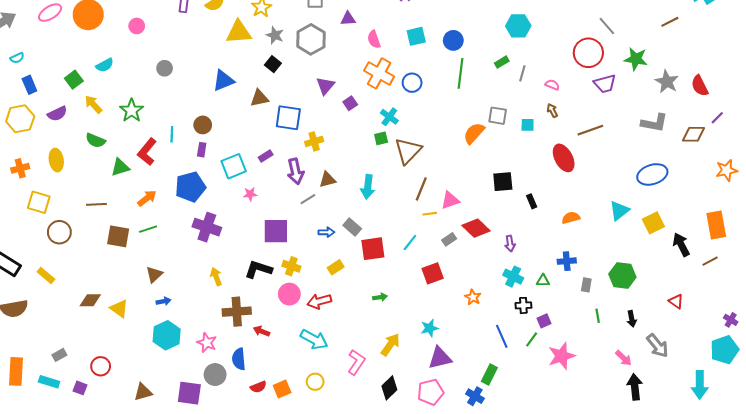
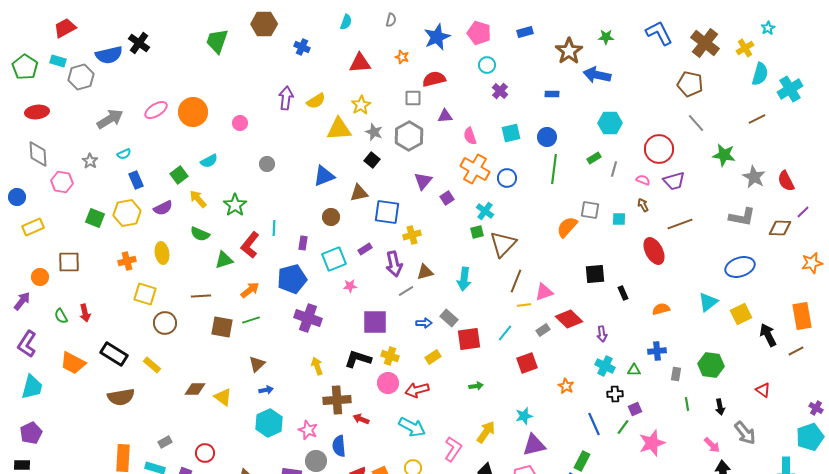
red circle: (588, 53) -> (659, 149), moved
purple trapezoid: (605, 84) -> (674, 181), moved
brown circle: (203, 125) -> (331, 217), moved

